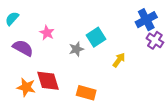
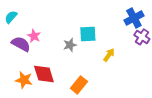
pink star: (47, 33) -> (34, 36), moved
cyan square: (96, 37) -> (88, 34), turned 30
orange rectangle: (86, 93) -> (79, 85), turned -66

